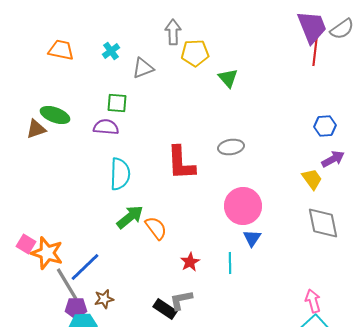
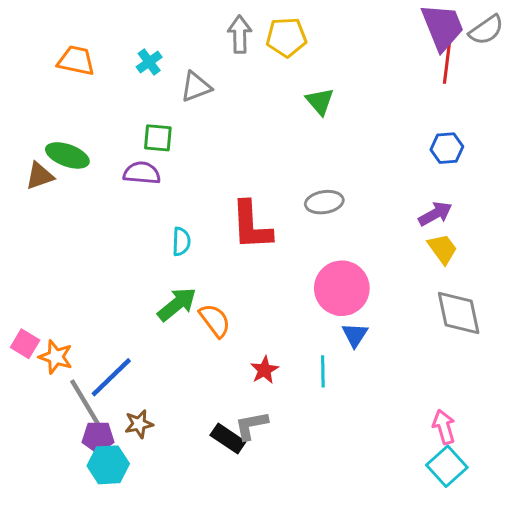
yellow pentagon: (195, 53) -> (286, 37), moved
blue hexagon: (325, 126) -> (447, 148), moved
purple arrow: (333, 159) -> (435, 214), moved
cyan semicircle: (120, 174) -> (181, 242), moved, size x0.6
orange star: (47, 253) -> (56, 357), size x0.7

